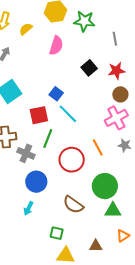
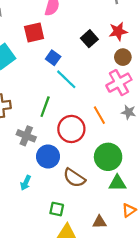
black square: (89, 68) -> (89, 39), moved
red square: (39, 115) -> (34, 32), moved
gray cross: (26, 153) -> (26, 136), moved
blue circle: (36, 182) -> (48, 157), moved

